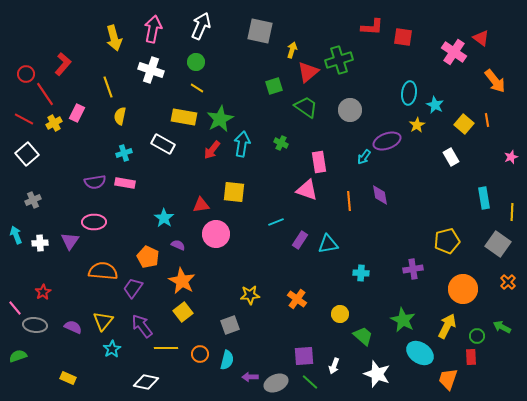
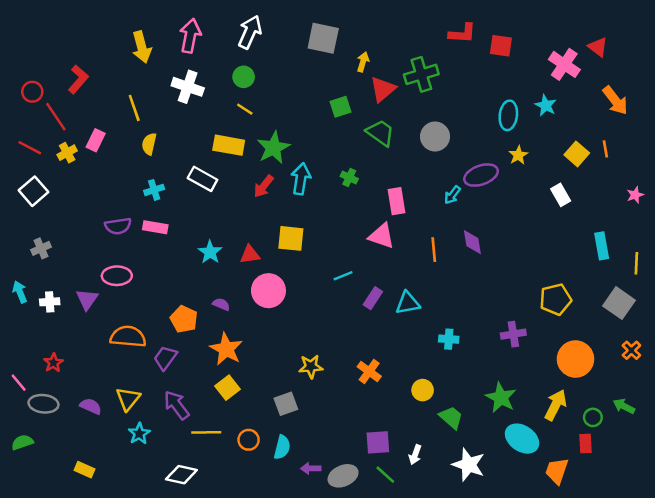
cyan star: (435, 105) -> (546, 105), moved
cyan star: (164, 218) -> (210, 252), moved

